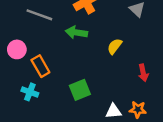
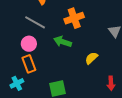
pink circle: (17, 49) -> (29, 44), moved
cyan cross: (30, 92) -> (17, 83), turned 32

